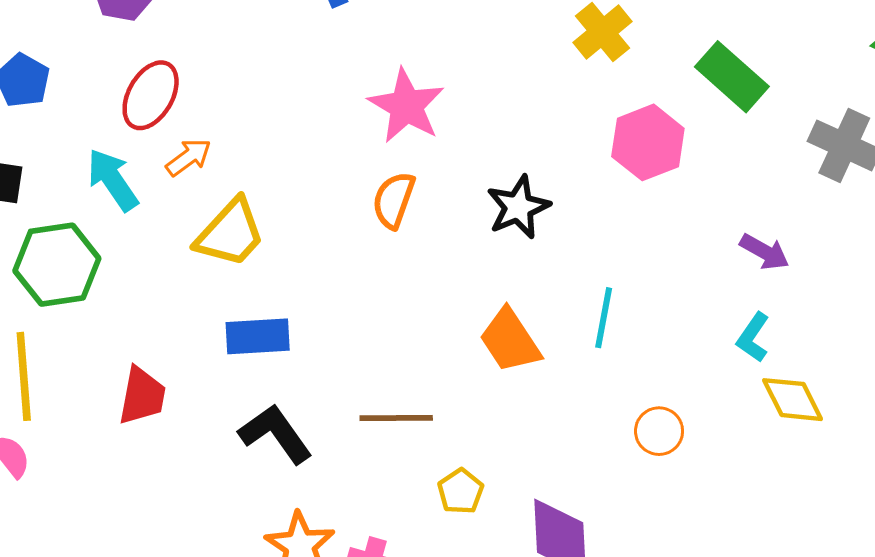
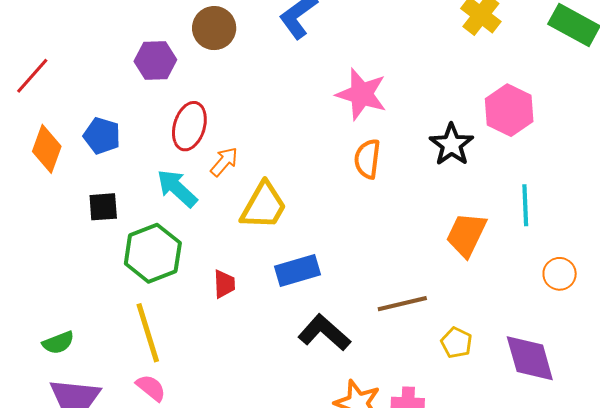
pink hexagon: (648, 142) -> (509, 110), moved
orange trapezoid: (510, 341) -> (466, 235), turned 72
red trapezoid: (142, 396) -> (224, 284), moved, size x0.7
orange circle: (659, 431) -> (560, 274), moved

